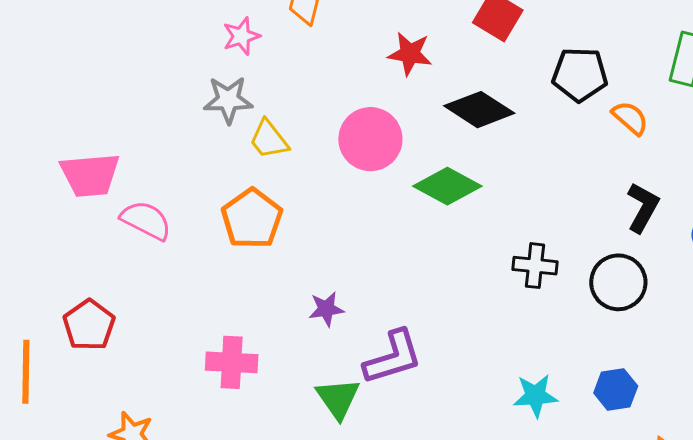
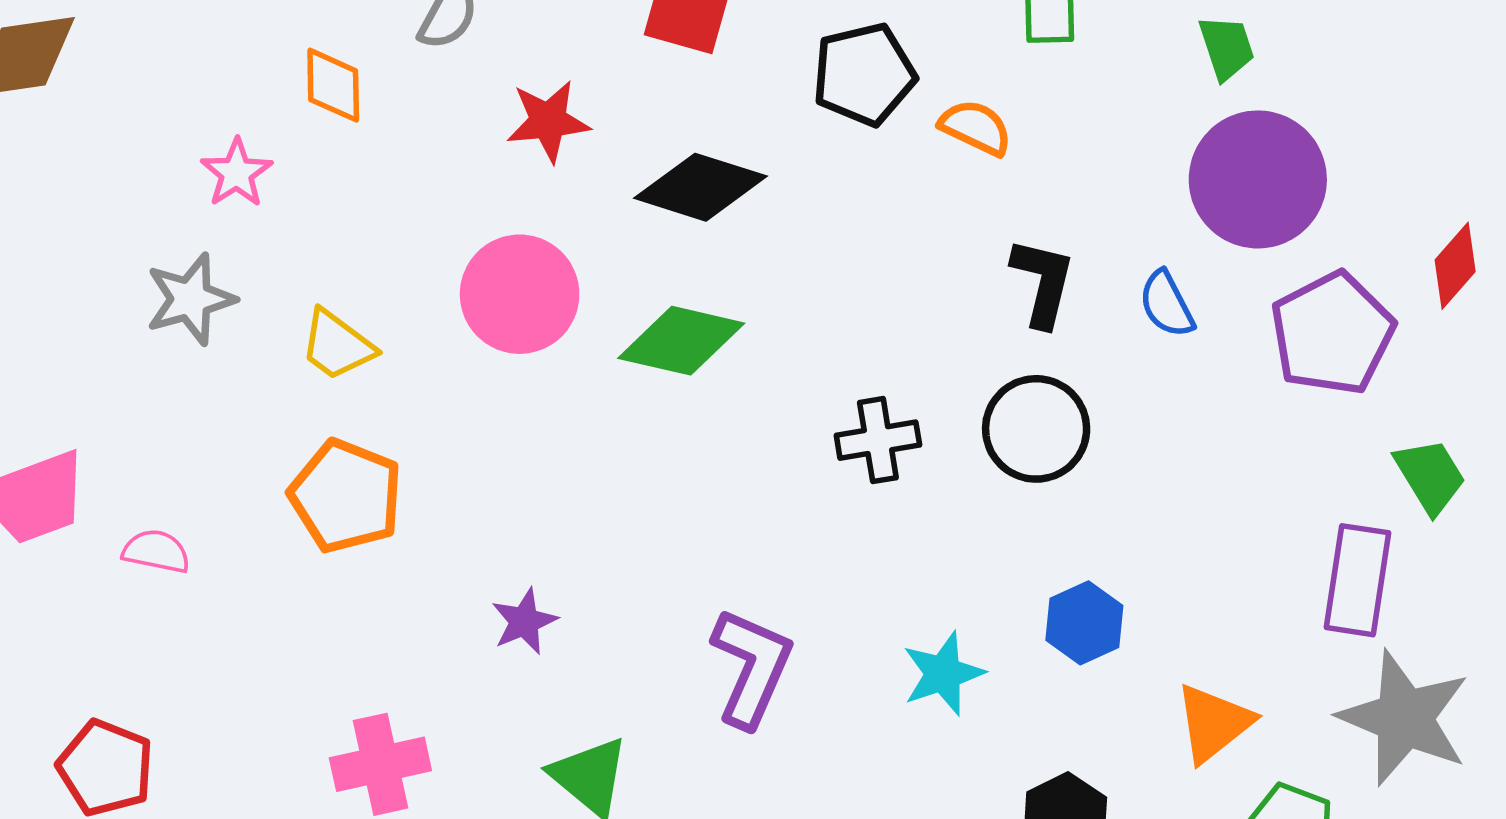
gray star: (228, 100) -> (190, 299), moved
pink semicircle: (146, 220) -> (156, 551), size x0.7
purple L-shape: (393, 357) -> (751, 667), moved, turned -34

